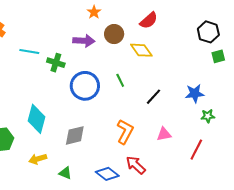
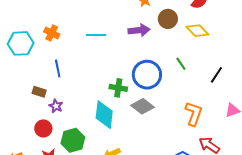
cyan line: (29, 51) -> (96, 35), moved
green cross: (56, 63) -> (118, 88), moved
gray diamond: (75, 135) -> (142, 106), moved, turned 60

